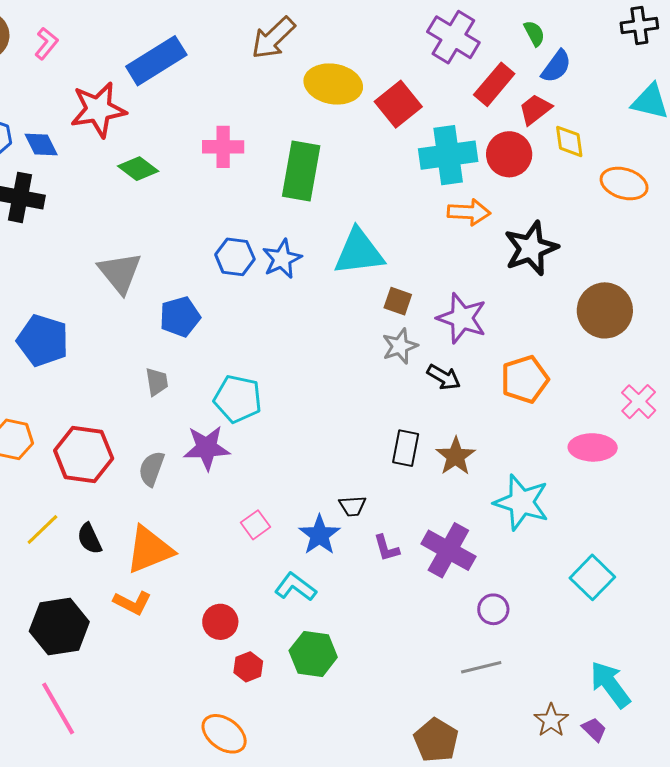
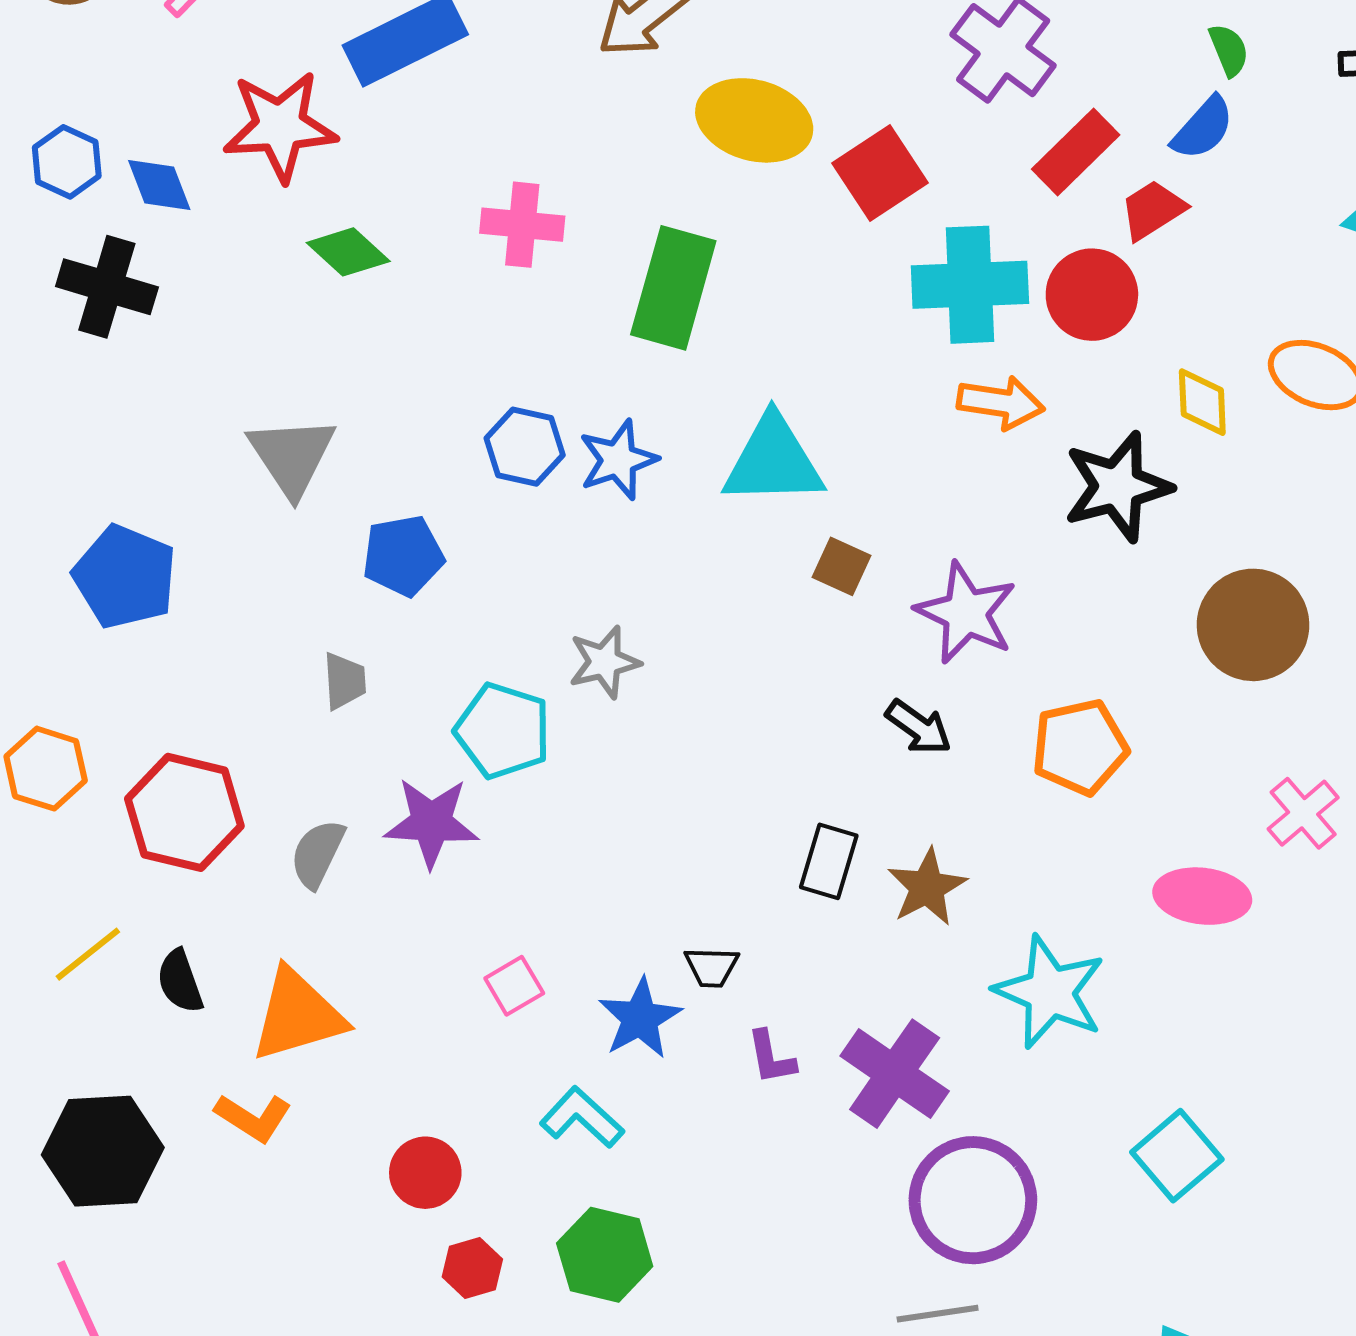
green semicircle: (534, 33) -> (1229, 50), moved
yellow diamond: (569, 141) -> (1202, 402), moved
gray star: (400, 346) -> (604, 662), moved
purple circle: (493, 609) -> (973, 1200), size x2.0

